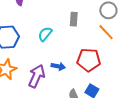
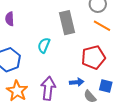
gray rectangle: (74, 19) -> (67, 23), size x1.6
blue arrow: (58, 66) -> (77, 82), moved

